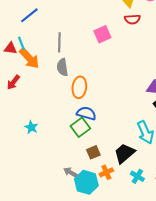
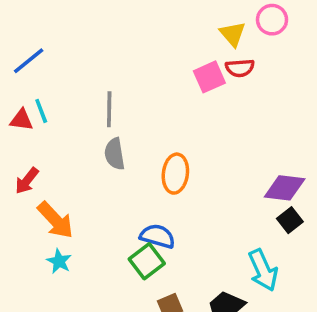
blue line: (29, 15) -> (29, 61), moved
pink square: (102, 34) -> (209, 77), moved
orange arrow: (29, 58) -> (55, 220), moved
orange ellipse: (79, 87) -> (175, 174), moved

